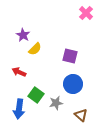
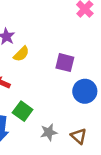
blue circle: (73, 84) -> (85, 91), moved
gray star: (56, 103) -> (49, 132), moved

